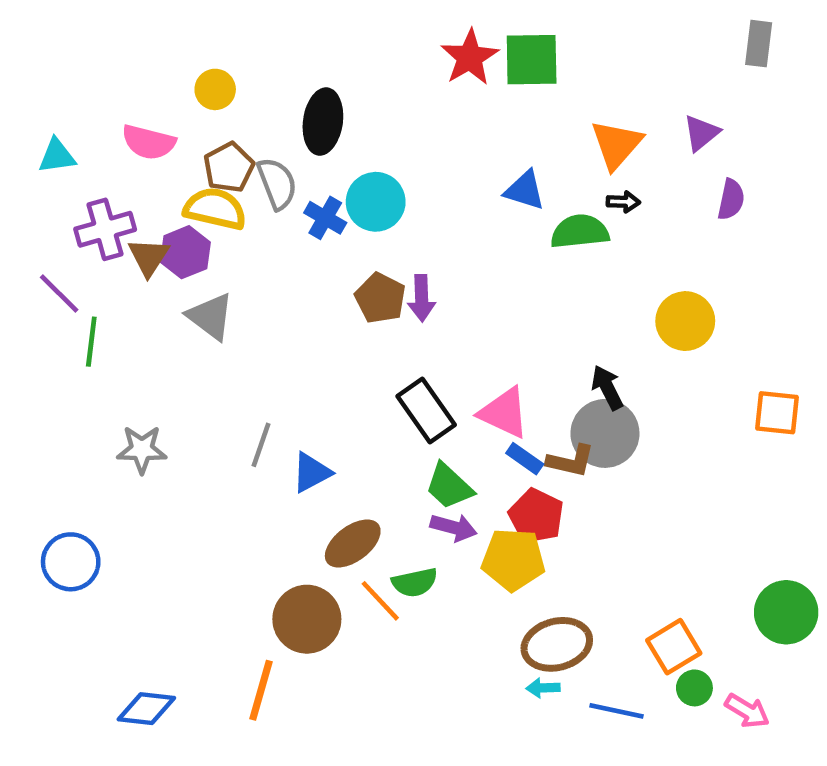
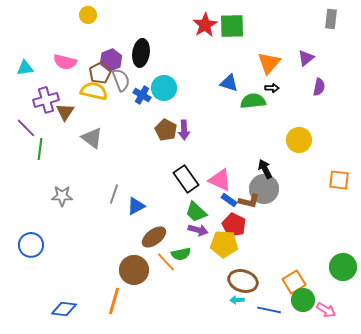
yellow circle: (215, 89) -> (88, 15), moved
purple hexagon: (185, 252) -> (111, 60), moved
brown ellipse: (557, 644) -> (243, 281), turned 32
green circle: (694, 688) -> (303, 300), size x1.5

